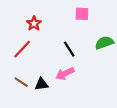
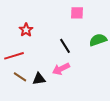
red star: (34, 23) -> (26, 30), moved
red line: (22, 49) -> (14, 56), moved, turned 30

